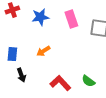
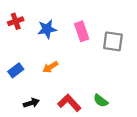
blue rectangle: (12, 54) -> (16, 70), turned 48
black arrow: (21, 75) -> (31, 103), moved, turned -88

